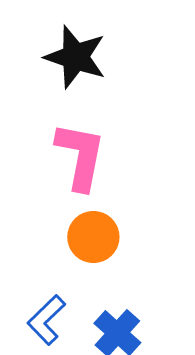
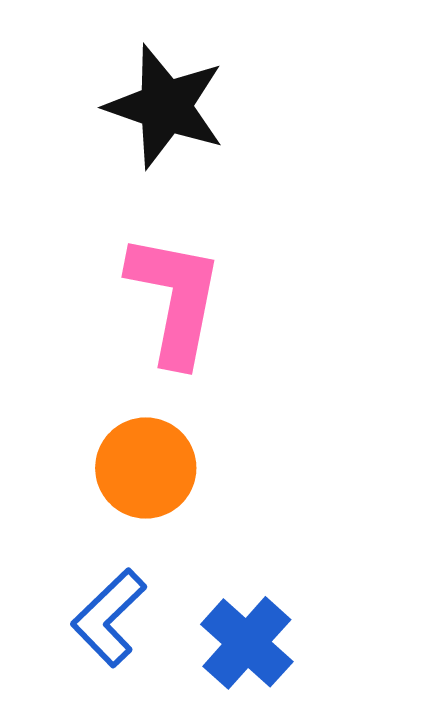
orange circle: (93, 237) -> (146, 468), moved

